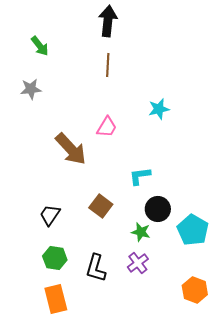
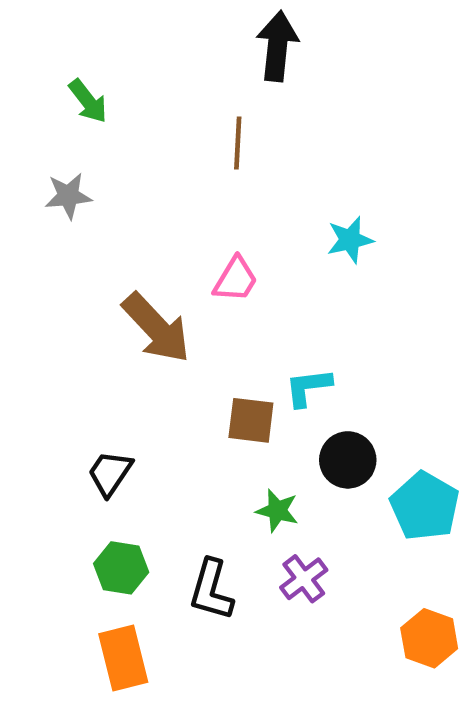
black arrow: (108, 21) -> (277, 46), moved
brown square: (101, 206) -> (251, 420), moved, turned -30
green star: (141, 232) -> (277, 511), moved

